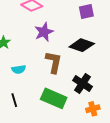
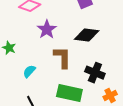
cyan semicircle: (19, 69) -> (29, 71), turned 152

